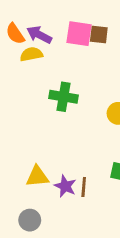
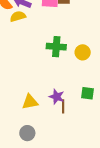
green cross: (63, 97) -> (56, 47), moved
purple star: (65, 186) -> (57, 97), moved

